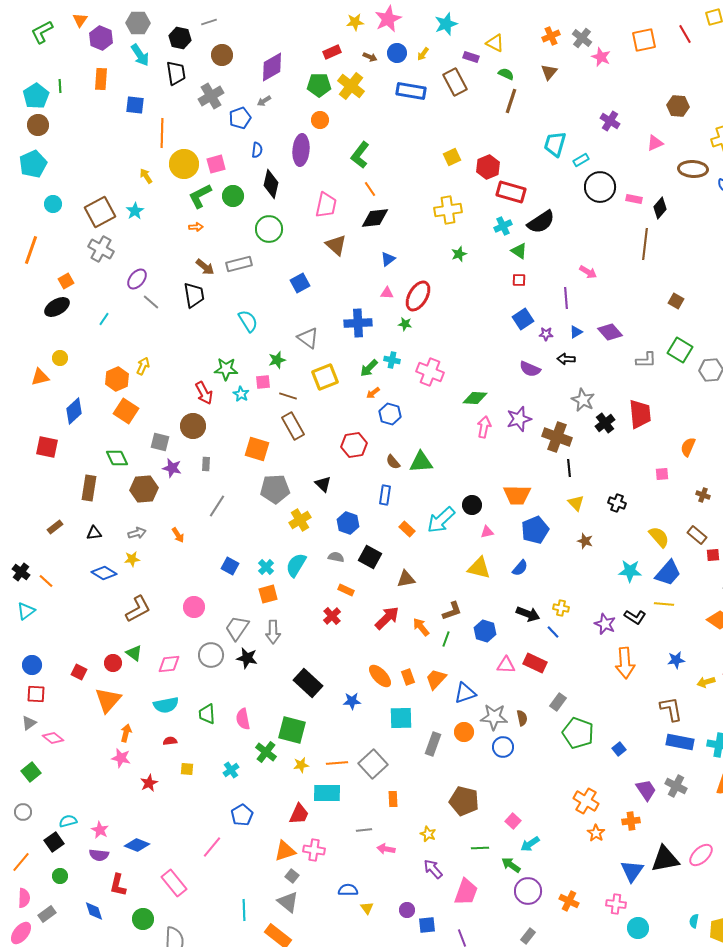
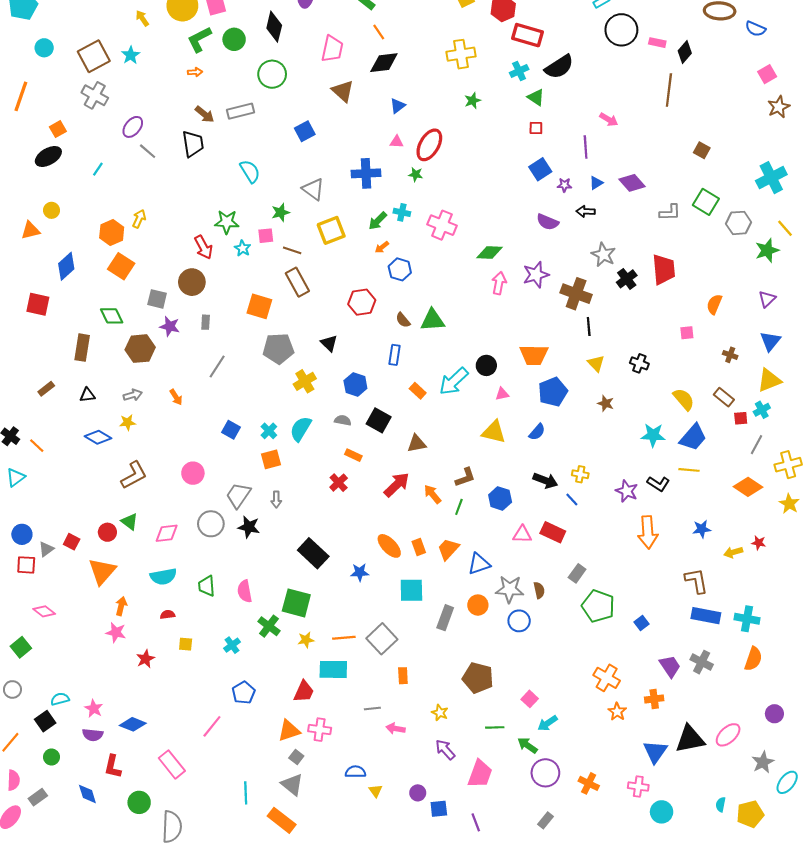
gray arrow: (273, 632) -> (276, 499), size x0.7
gray triangle: (29, 723) -> (46, 549), moved

